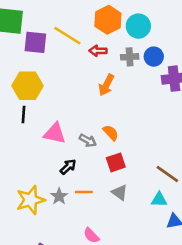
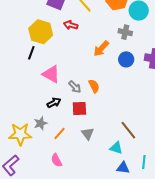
red arrow: (98, 51) -> (71, 25), moved
blue circle: (154, 57) -> (126, 59), moved
red square: (116, 162) -> (79, 109), moved
orange line: (84, 192) -> (59, 133), moved, turned -64
yellow star: (30, 200) -> (20, 134), moved

